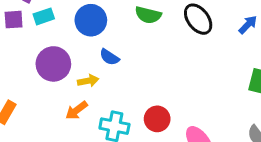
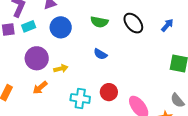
blue semicircle: (109, 57) -> (100, 54), moved
orange arrow: (77, 110) -> (40, 88), moved

